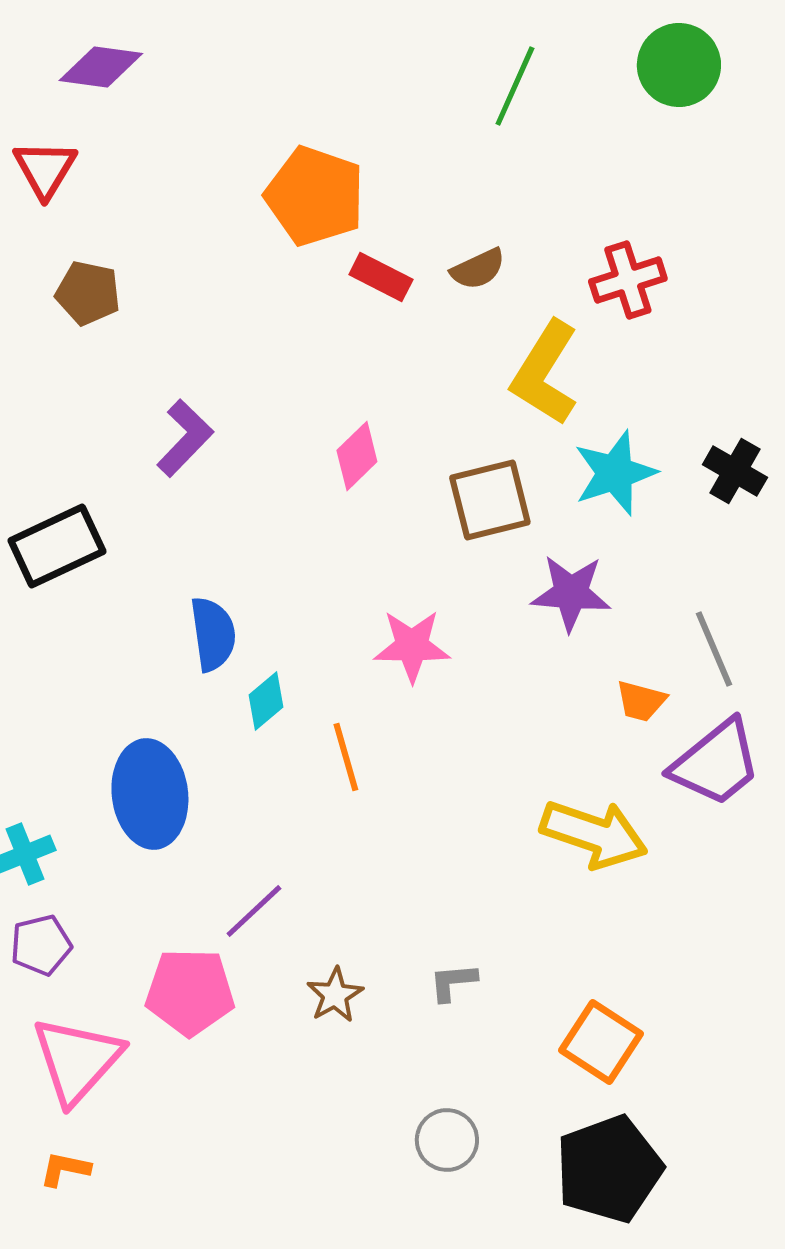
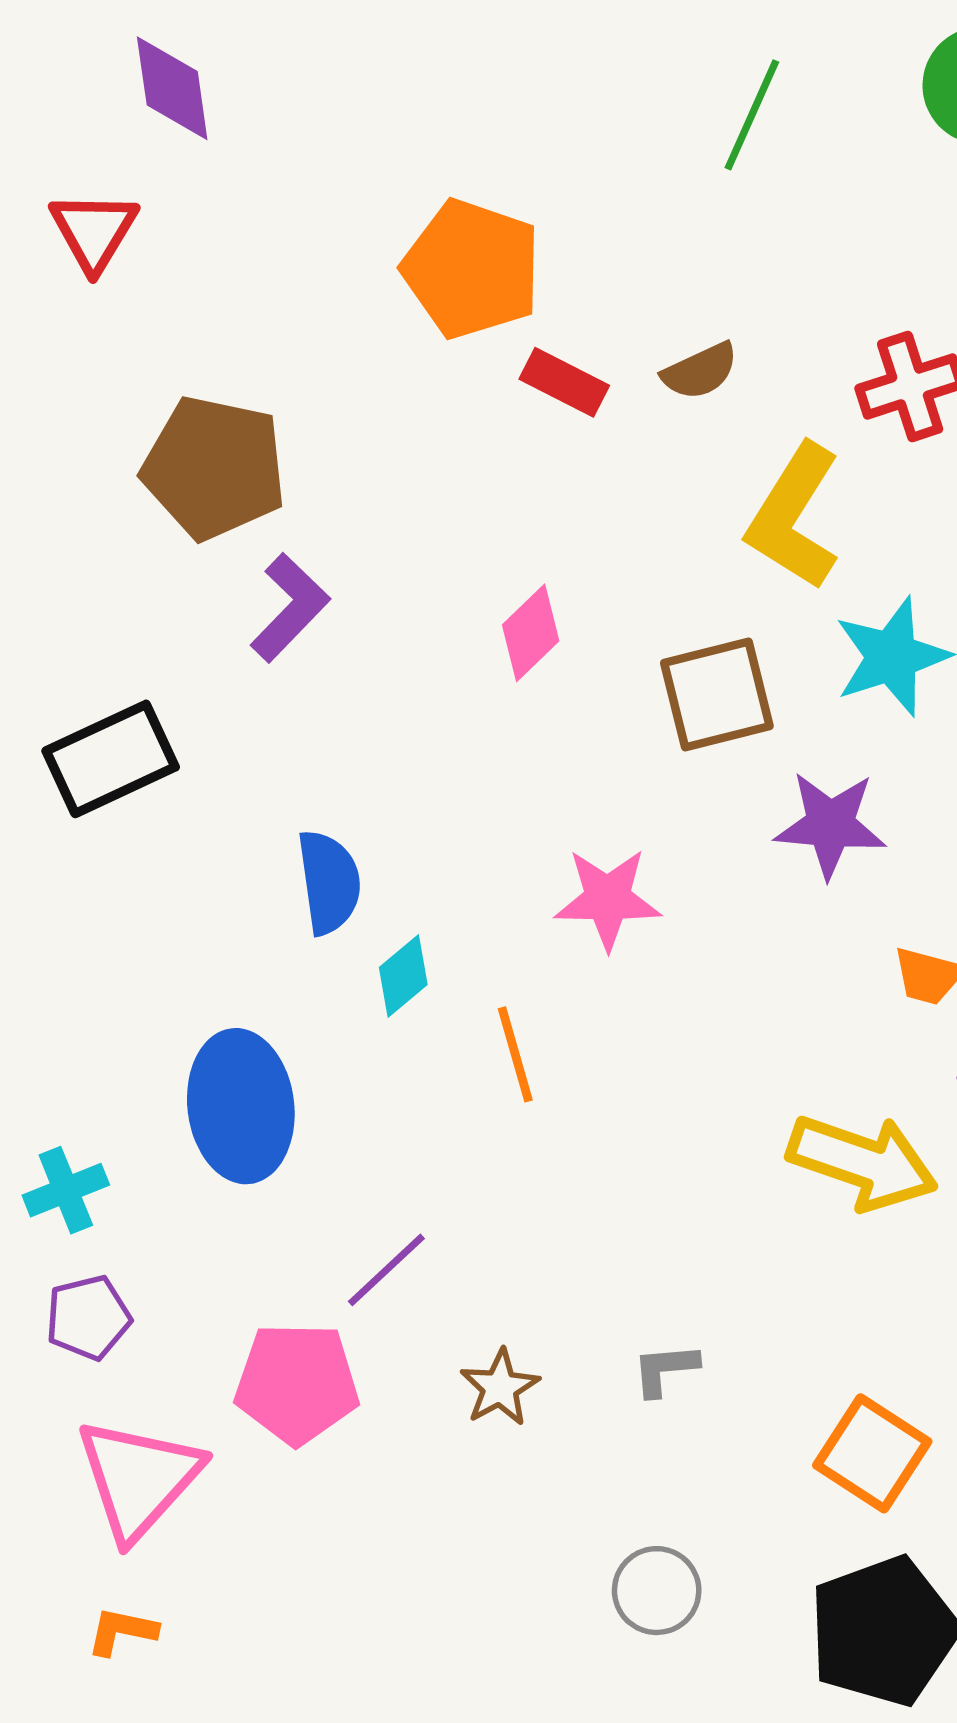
purple diamond: (101, 67) -> (172, 88), turned 74
brown pentagon: (88, 293) -> (214, 468), moved, size x1.6

